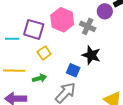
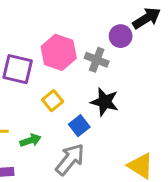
yellow square: (44, 53) -> (53, 101), moved
blue square: (73, 70) -> (79, 126), turned 32

